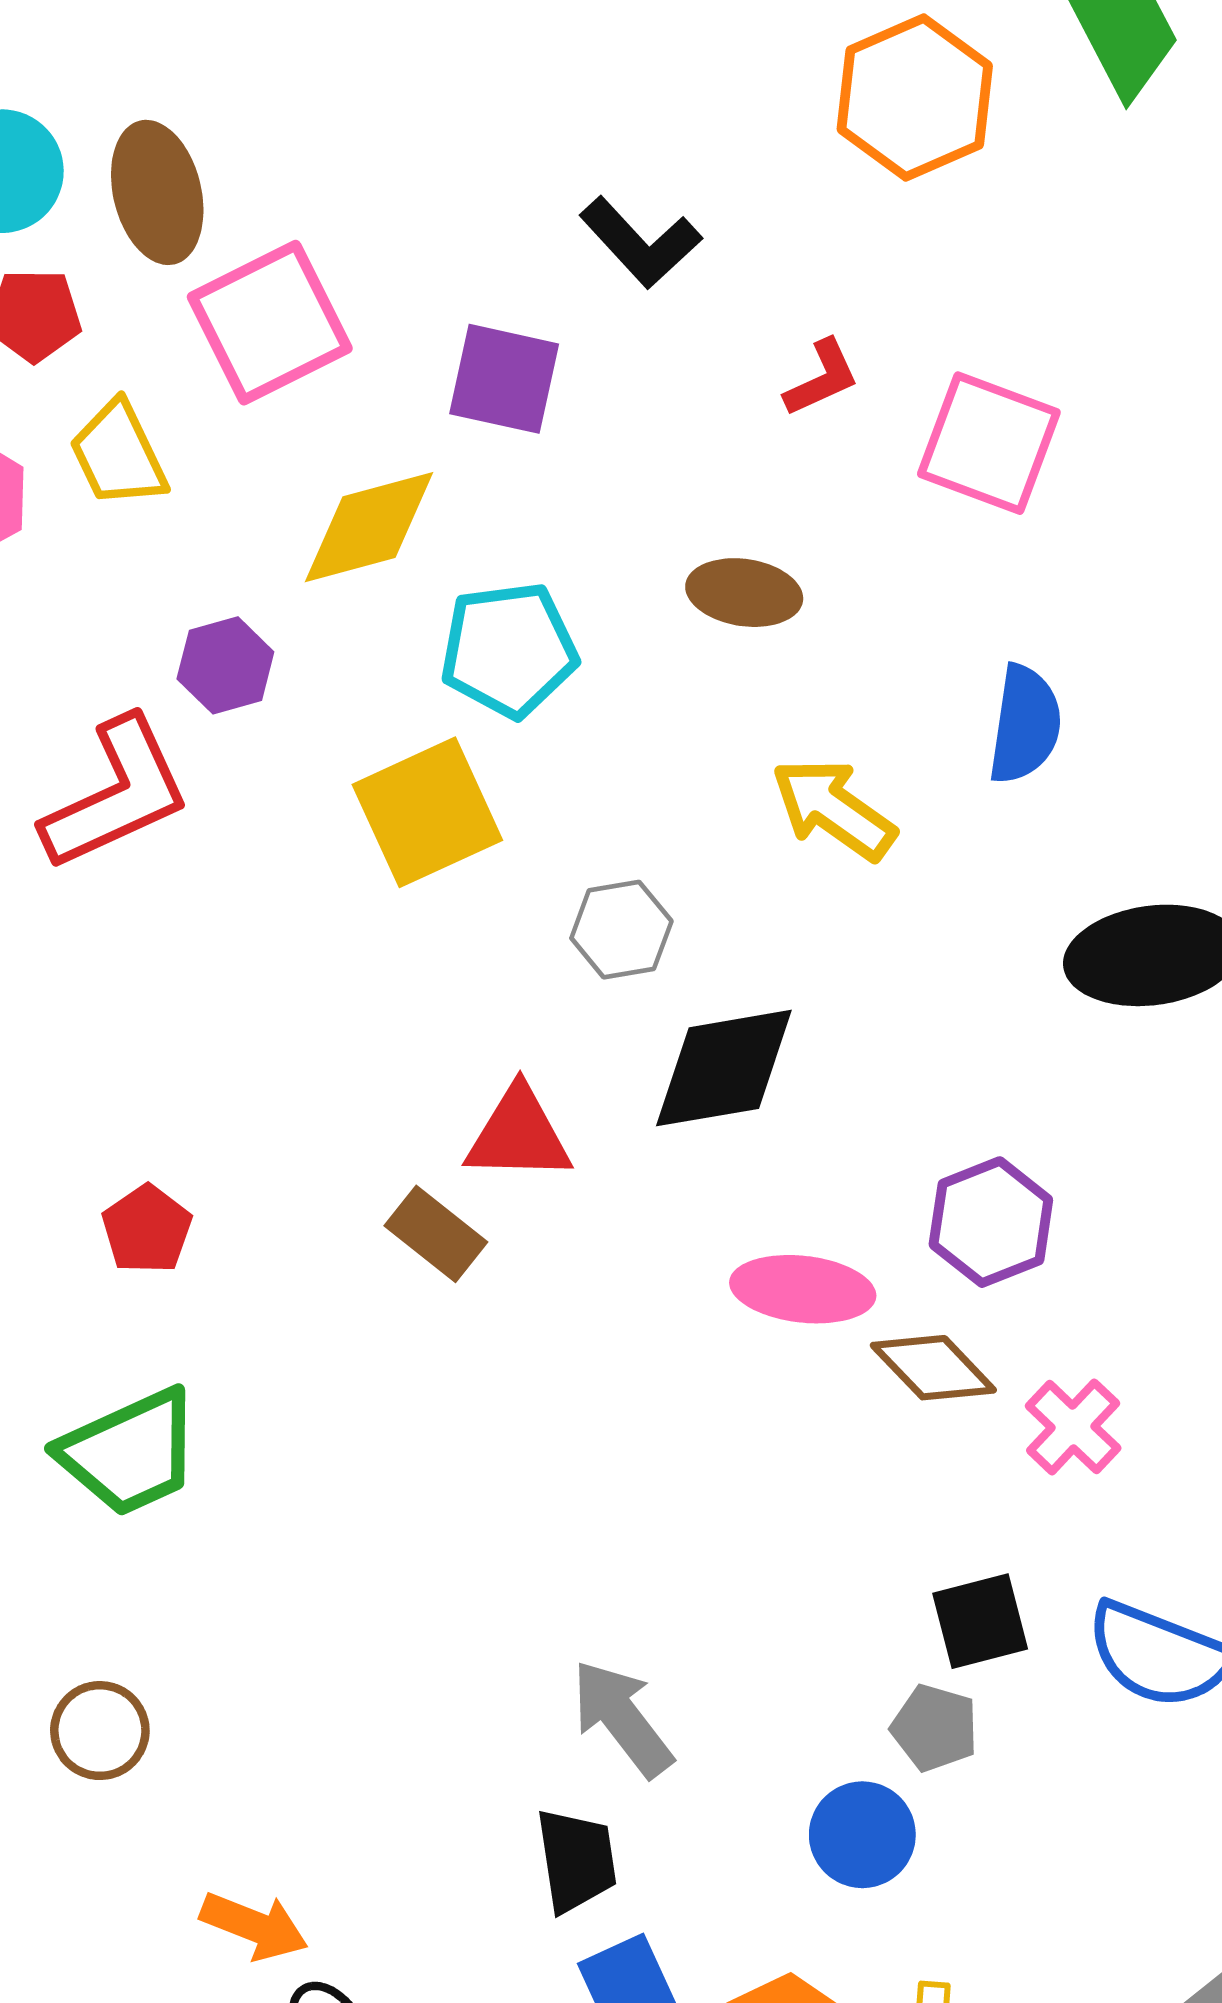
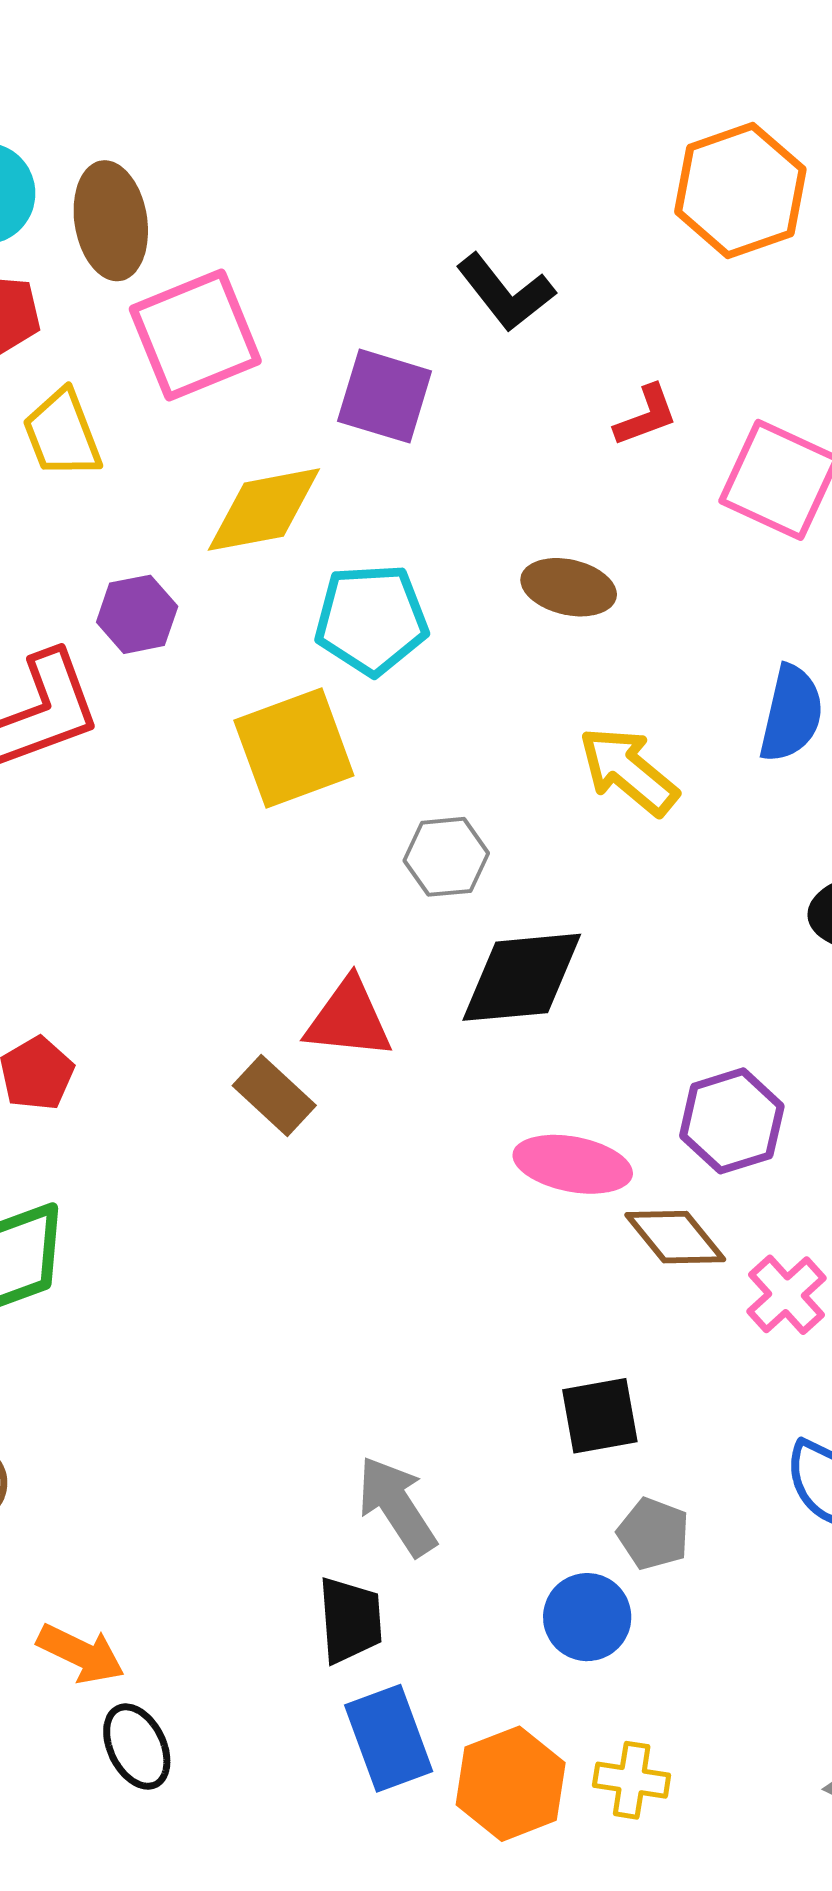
black square: (980, 1621) -> (600, 1416), moved

